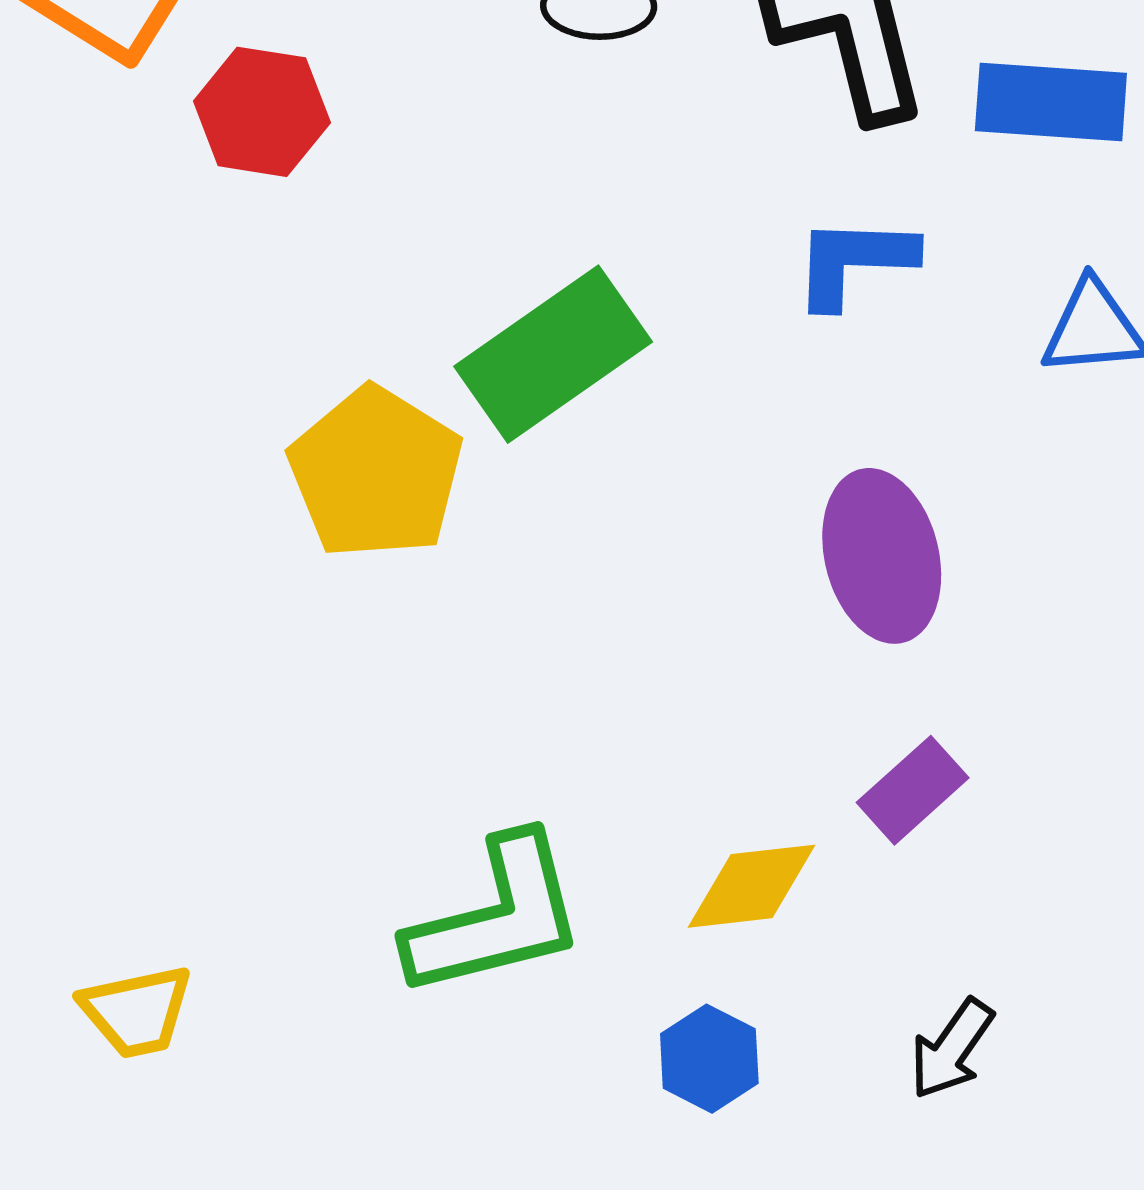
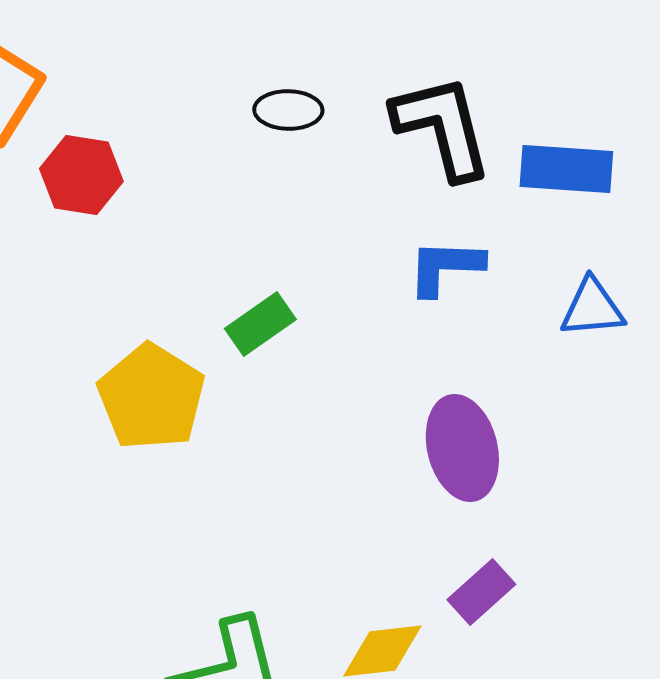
green rectangle: (553, 354) -> (260, 324), size x0.6

